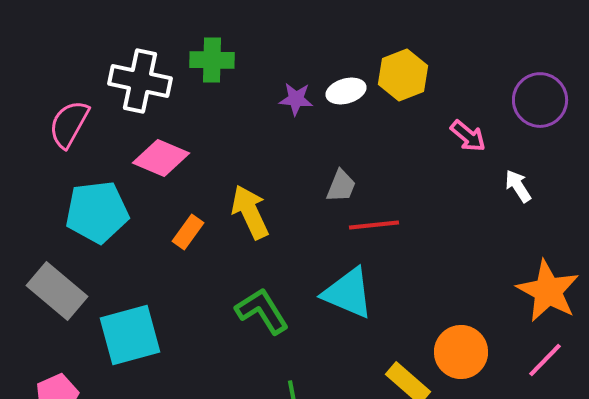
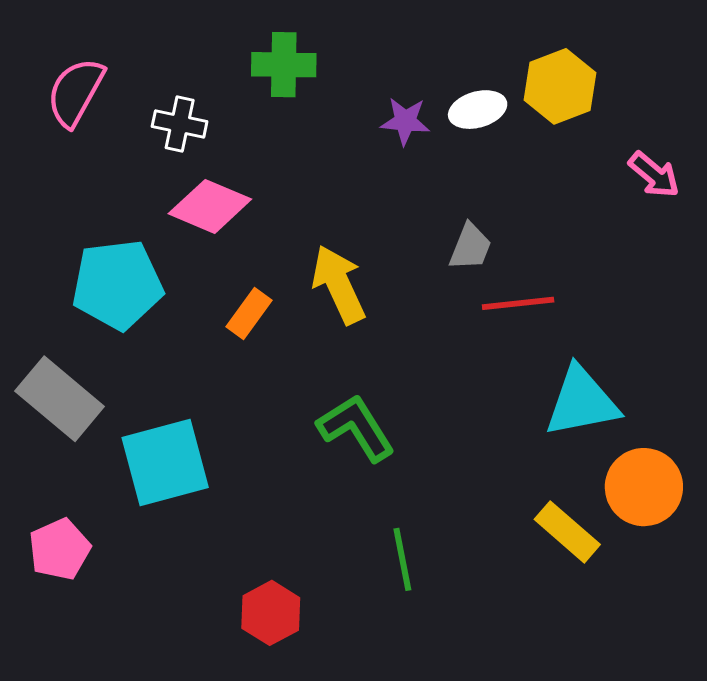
white cross: (140, 81) -> (180, 124), moved, size x0.6
pink semicircle: (69, 124) -> (75, 92), moved
cyan triangle: (348, 293) -> (582, 402), moved, turned -34

